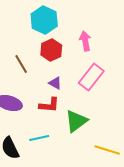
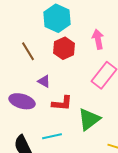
brown line: (21, 64) -> (28, 51), moved
purple triangle: (55, 83) -> (44, 81), moved

